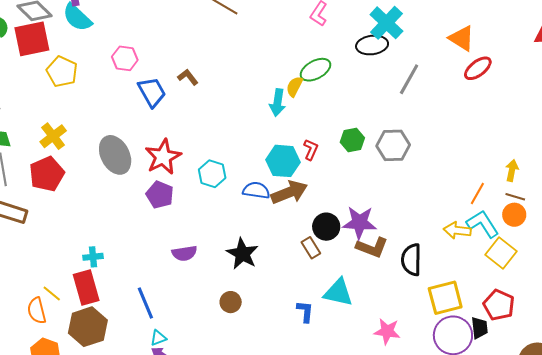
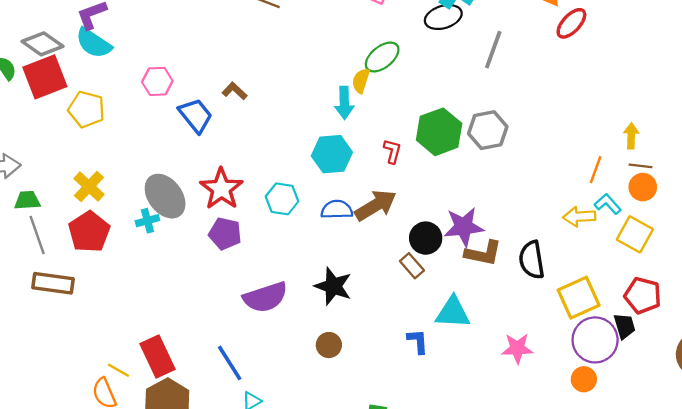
green hexagon: (352, 140) -> (439, 132), size x1.6
cyan hexagon: (283, 161) -> (332, 154), moved
cyan L-shape: (483, 224) -> (608, 204), size x0.7
purple semicircle: (184, 253) -> (265, 297), size x1.5
cyan cross: (93, 257) -> (147, 221), moved

